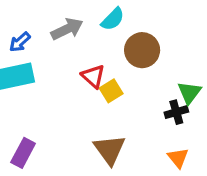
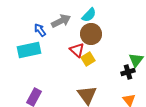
blue arrow: (20, 42) -> (40, 30), moved, turned 96
brown circle: (142, 50) -> (91, 34), moved

